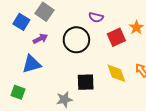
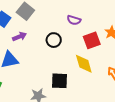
black circle: (76, 40) -> (54, 40), size x0.6
yellow diamond: (116, 73) -> (84, 64), moved

